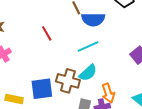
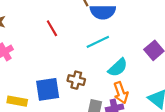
cyan semicircle: (88, 73) -> (118, 68), moved
brown cross: (68, 81) -> (76, 80), size x0.7

